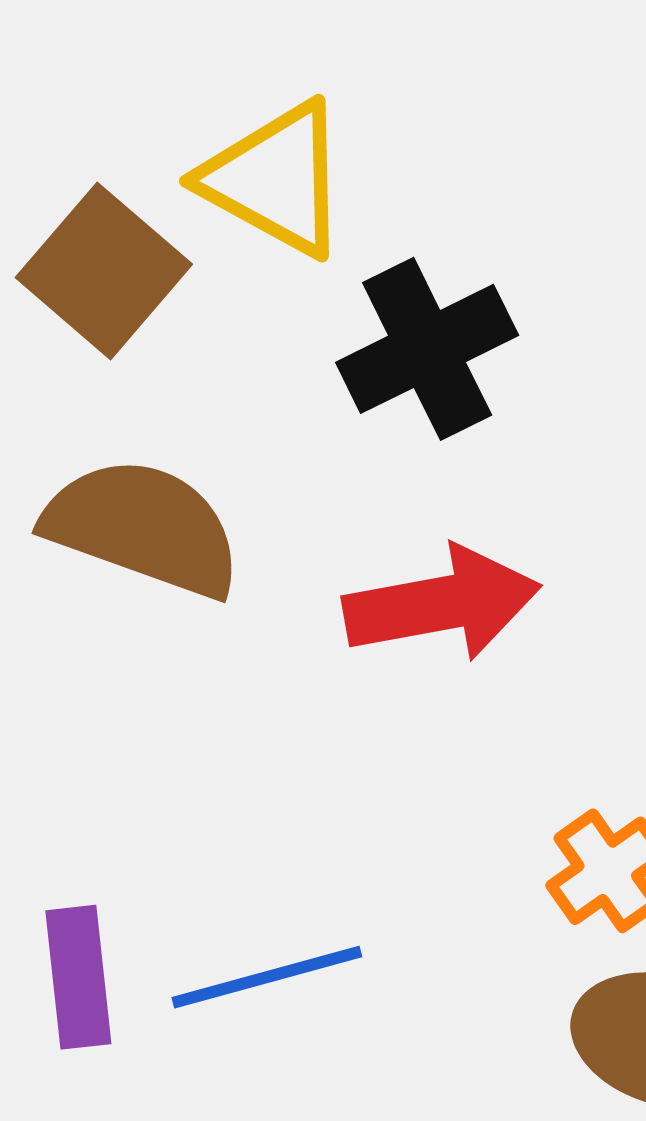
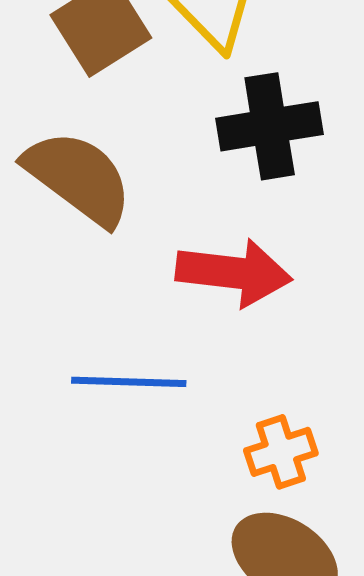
blue line: (267, 977) -> (129, 382), moved

